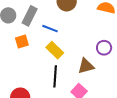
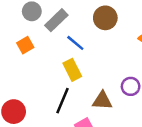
orange square: (22, 41) -> (25, 45), moved, turned -32

